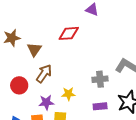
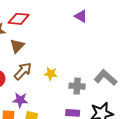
red diamond: (69, 33) -> (19, 19), moved
yellow star: (68, 94) -> (51, 74), moved

